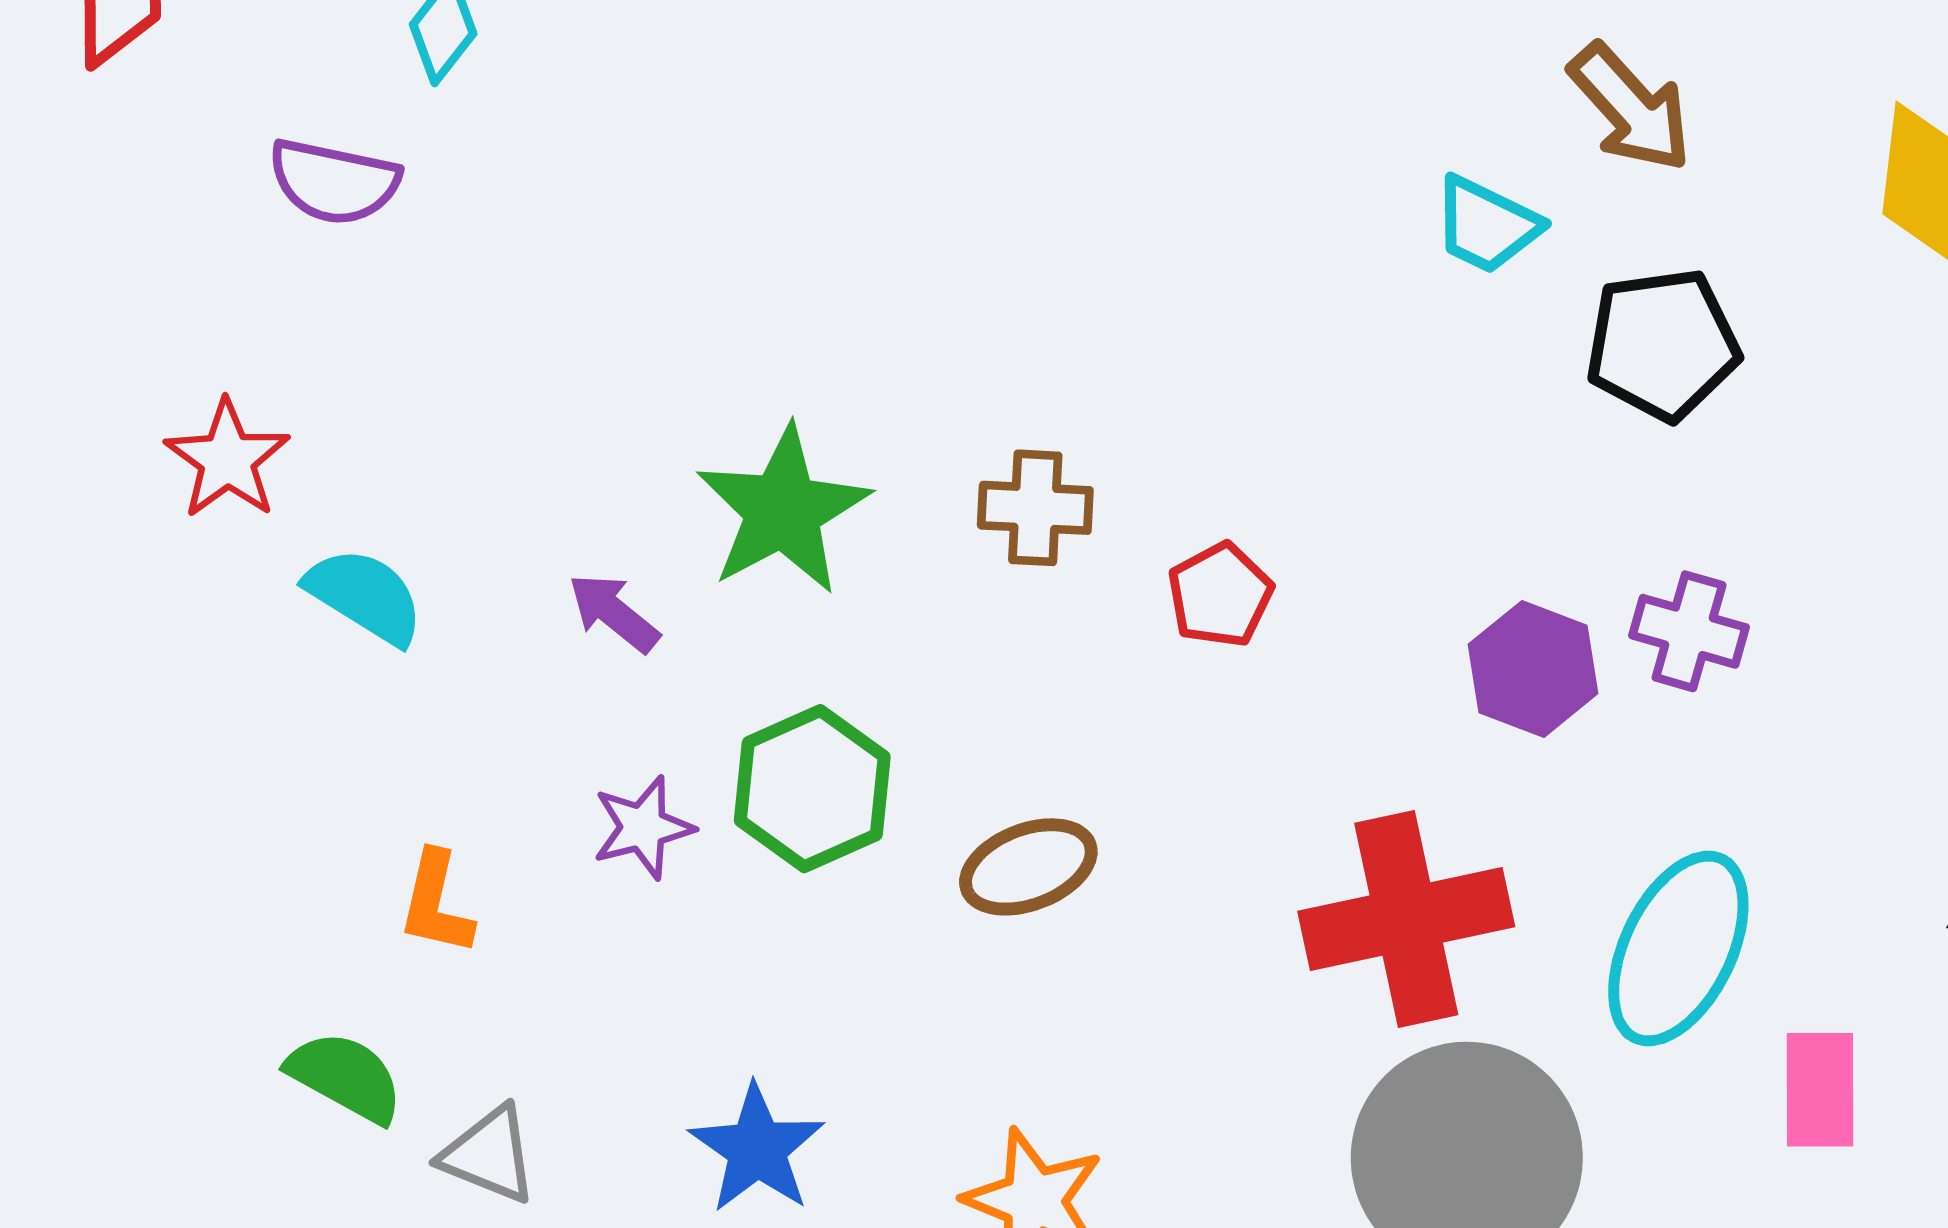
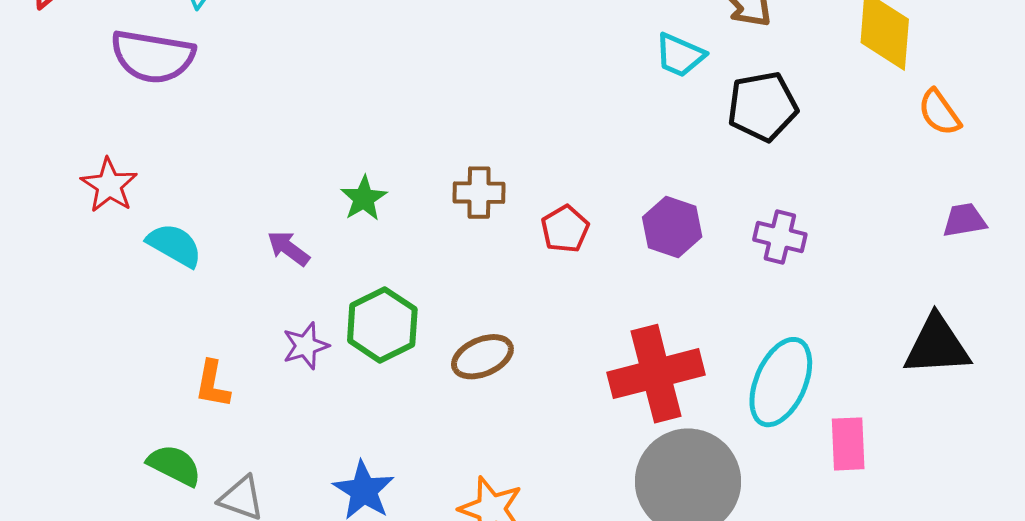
purple semicircle: (334, 182) -> (153, 56), size x1.4
green star: (783, 510) -> (364, 198), size x0.6
purple hexagon: (1533, 669) -> (672, 227), moved

